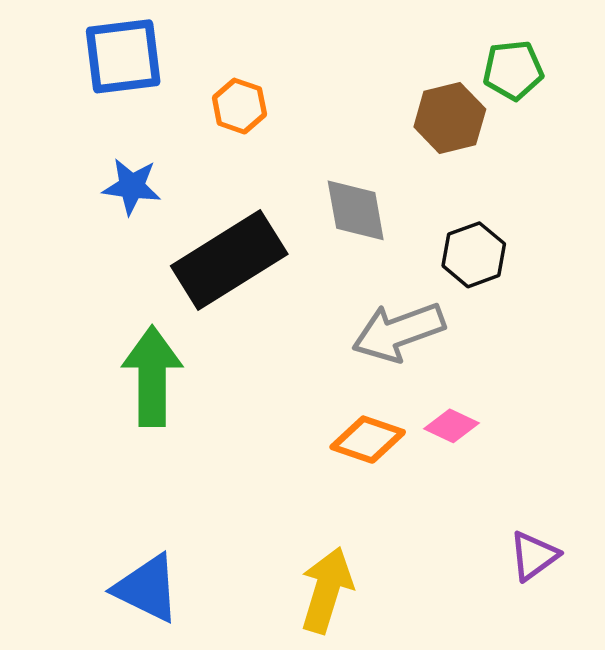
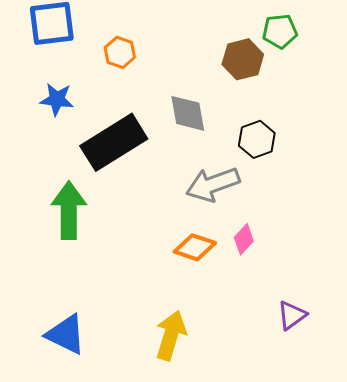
pink diamond: (452, 426) -> (244, 239), turned -72

